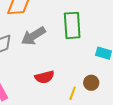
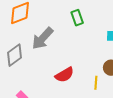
green rectangle: (72, 25) -> (77, 18), size x0.6

